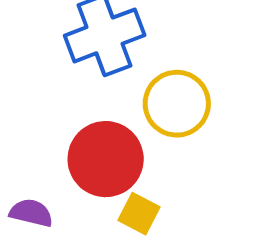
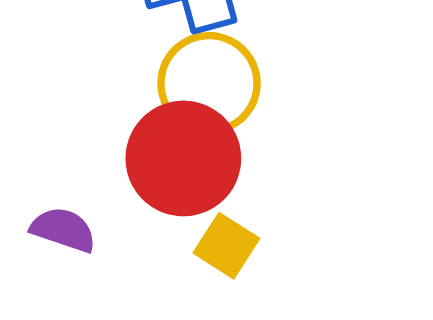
yellow circle: (177, 104) -> (209, 83), moved

